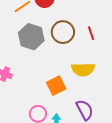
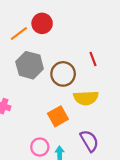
brown circle: (63, 32) -> (63, 74), moved

